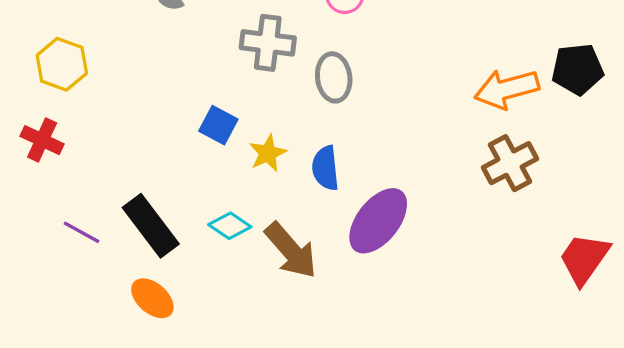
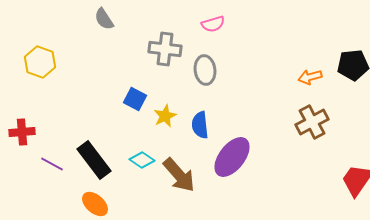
orange arrow: (507, 89) -> (310, 77), size x0.6
red cross: (42, 140) -> (22, 132), moved, turned -30

